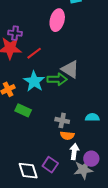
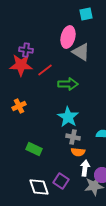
gray triangle: (70, 69) -> (81, 52), moved
green arrow: (57, 79) -> (68, 84), moved
cyan star: (34, 81) -> (68, 117), moved
green rectangle: (23, 110) -> (34, 149), moved

